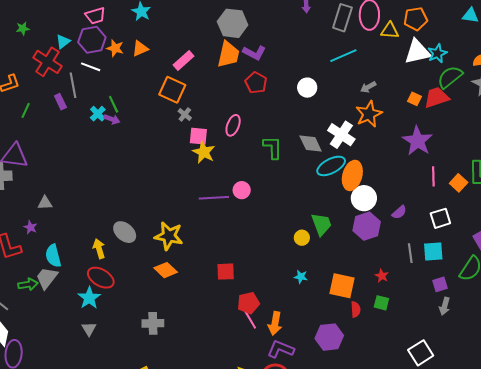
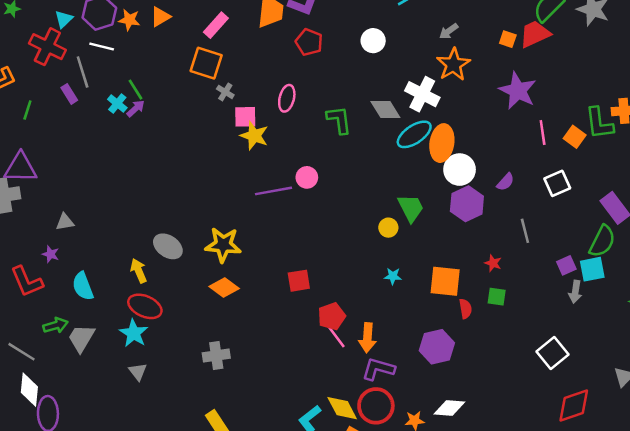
purple arrow: (112, 119) -> (136, 108), turned -56
cyan square: (433, 251) -> (592, 269), moved
gray trapezoid: (47, 278) -> (81, 338), moved

